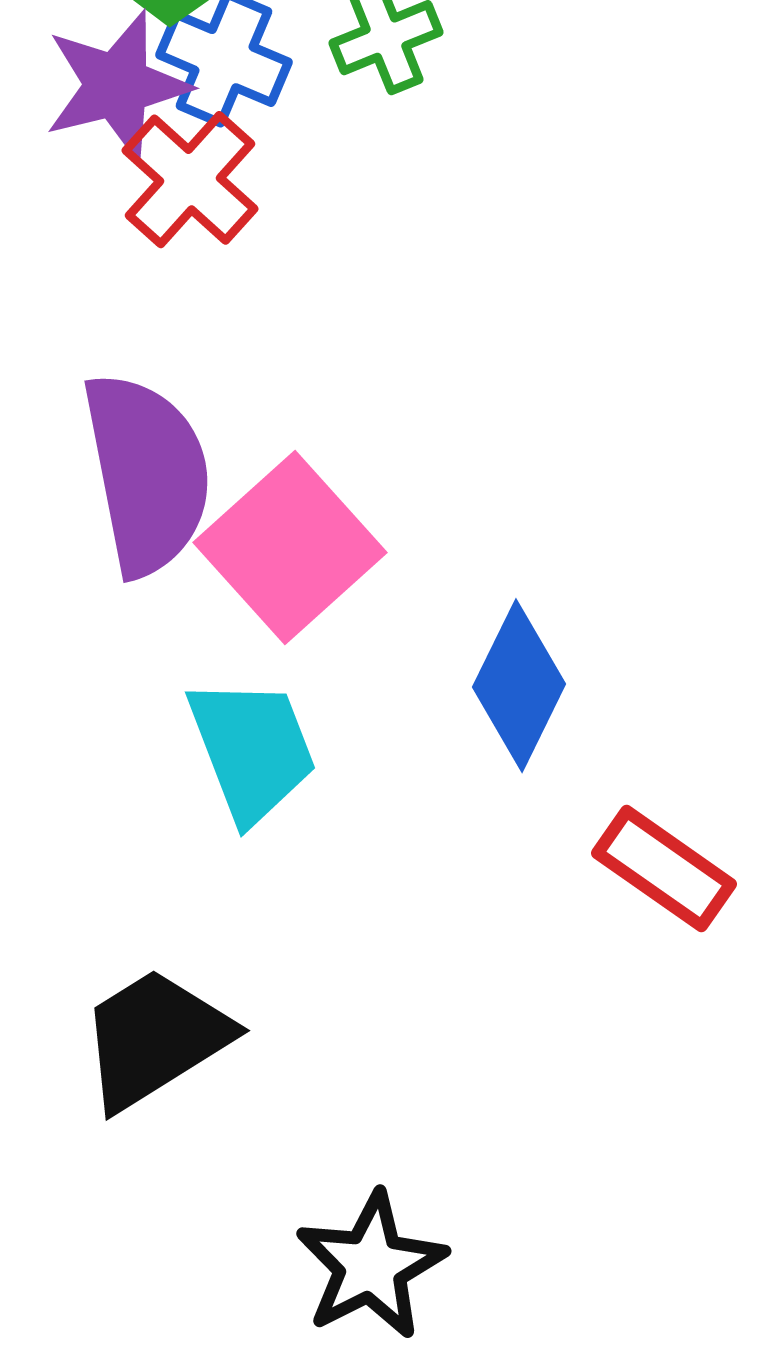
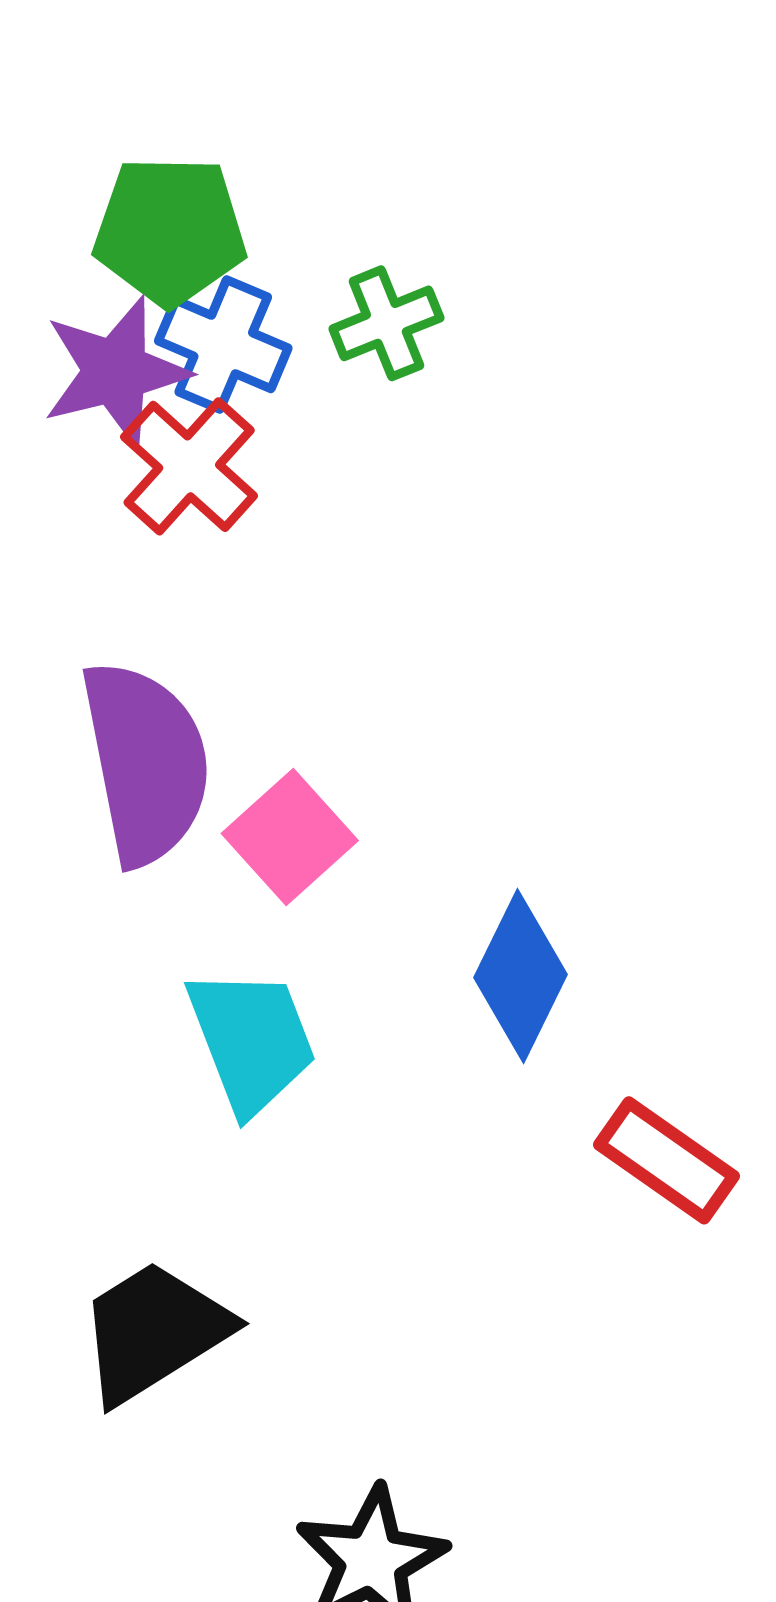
pink square: (290, 548) -> (290, 837), size x0.7

